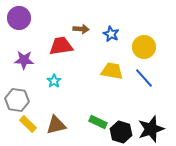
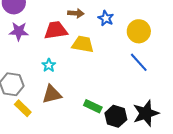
purple star: (24, 60) -> (19, 31), moved
yellow trapezoid: (112, 71) -> (83, 44), moved
brown triangle: (56, 125) -> (52, 94), moved

